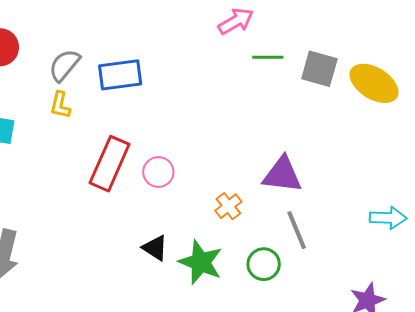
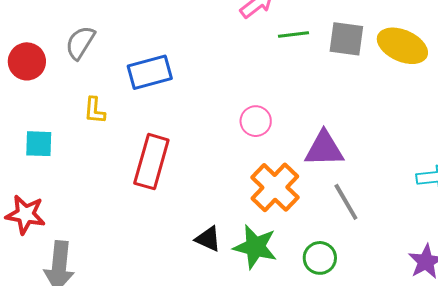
gray semicircle: (64, 65) -> (80, 43), moved
pink circle: (158, 172) -> (256, 121), moved
orange cross: (228, 206) -> (275, 187), size x1.8
green circle: (264, 264) -> (320, 258), moved

